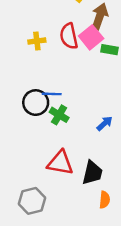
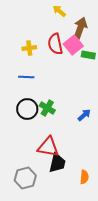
blue line: (52, 94) -> (26, 77), moved
black circle: (36, 103) -> (27, 109), moved
black trapezoid: (92, 173) -> (57, 163), moved

